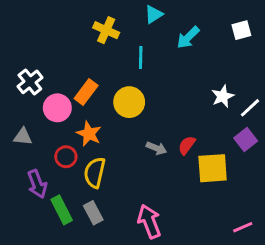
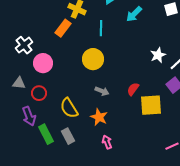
orange rectangle: (86, 92) -> (63, 28), moved
orange star: (89, 134) -> (99, 117), moved
gray arrow: (156, 148) -> (102, 91), moved
red circle: (66, 157) -> (39, 93), moved
yellow semicircle: (95, 173) -> (69, 108), turned -45
pink arrow: (149, 221) -> (107, 142), size x0.6

